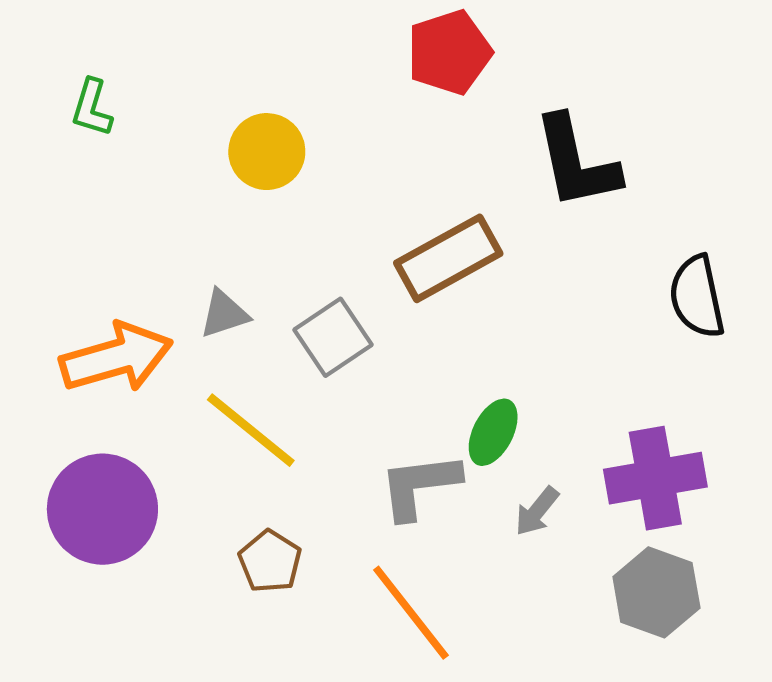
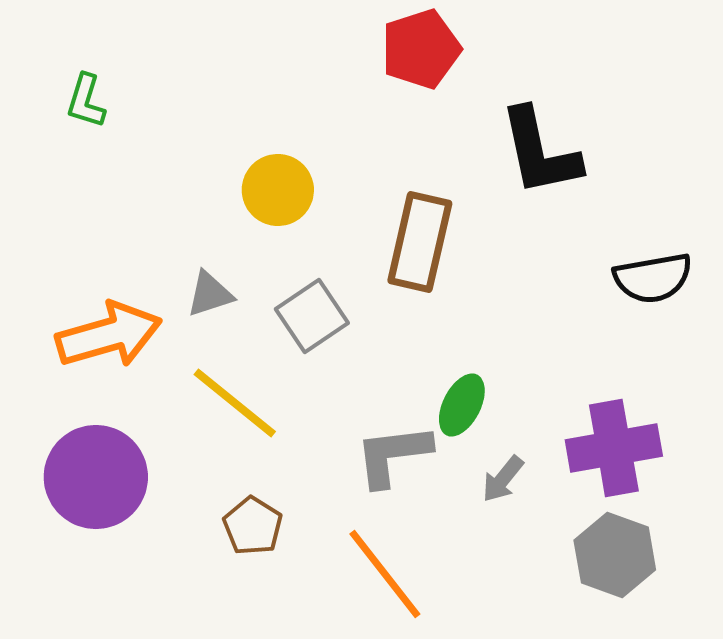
yellow circle: (267, 152) -> (278, 190), moved
brown rectangle: (448, 258) -> (420, 242), turned -48
black semicircle: (697, 297) -> (653, 278), turned -88

